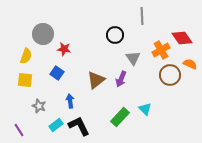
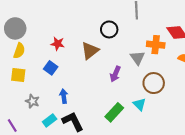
gray circle: (43, 34) -> (15, 28), moved
orange cross: (161, 50) -> (156, 45), turned 36
gray triangle: (133, 58) -> (137, 58), moved
brown circle: (170, 75) -> (154, 83), moved
brown triangle: (96, 80) -> (90, 51), moved

